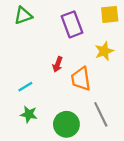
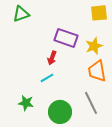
purple rectangle: (72, 24) -> (66, 38), moved, turned -50
orange trapezoid: (81, 79) -> (97, 71), moved
cyan line: (25, 87) -> (47, 78), moved

